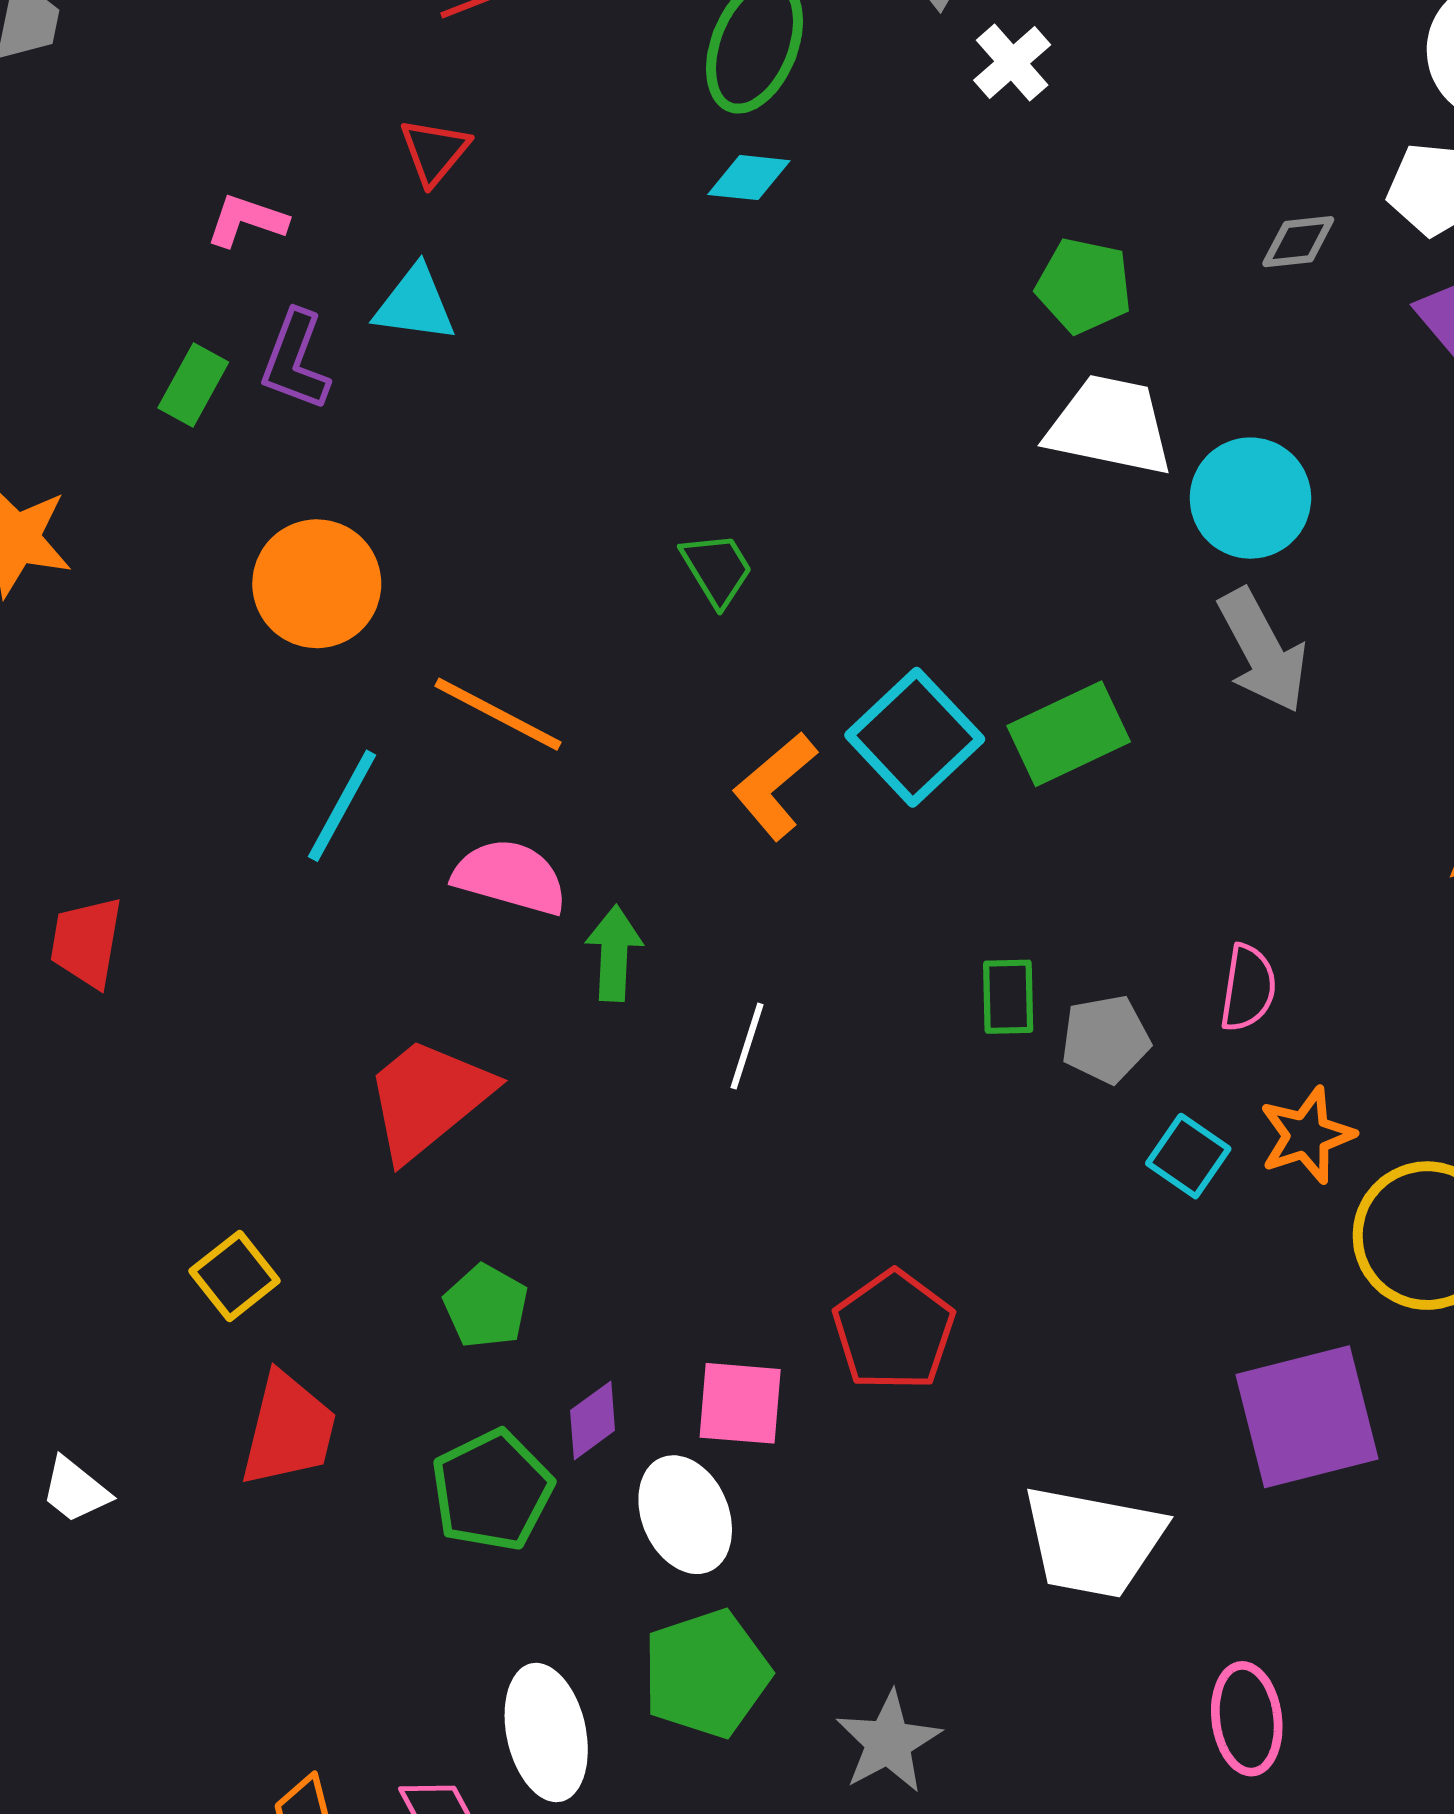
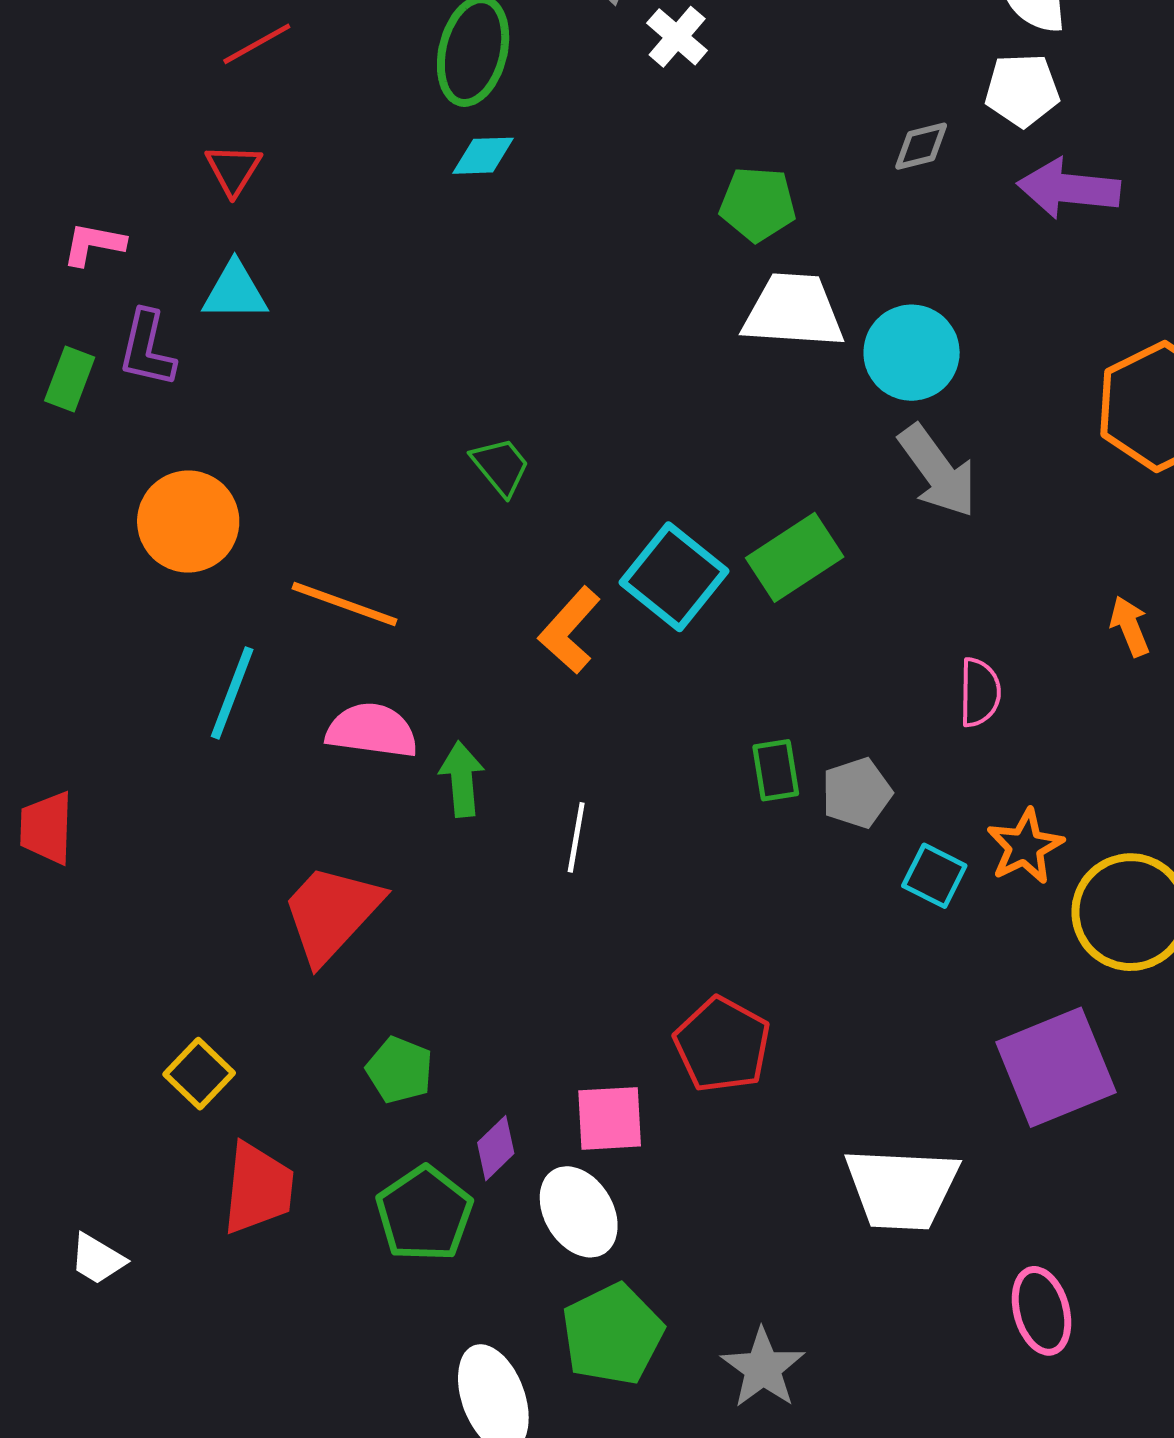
pink semicircle: (1248, 988) -> (980, 692), moved

